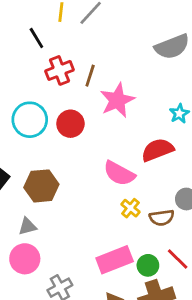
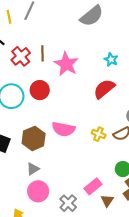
pink semicircle: (119, 173) -> (64, 129), moved
pink rectangle: (115, 260) -> (93, 186), moved, size x0.7

